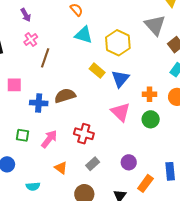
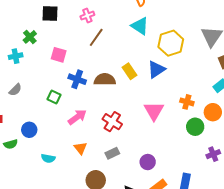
yellow rectangle: (97, 71) -> (130, 71), moved
blue triangle: (120, 79) -> (156, 69), moved
green circle: (151, 119) -> (195, 127), moved
green square: (23, 135) -> (54, 97), moved

